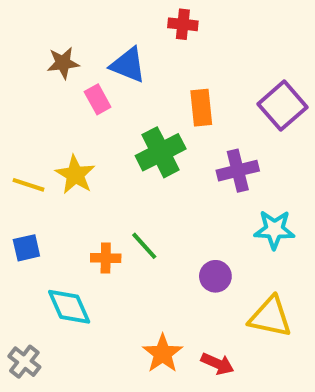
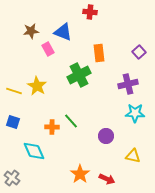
purple square: (282, 106) -> (139, 52), size x0.6
purple cross: (238, 171) -> (128, 84), moved
blue square: (26, 248) -> (13, 122), turned 32
yellow triangle: (270, 317) -> (133, 156), size x0.7

